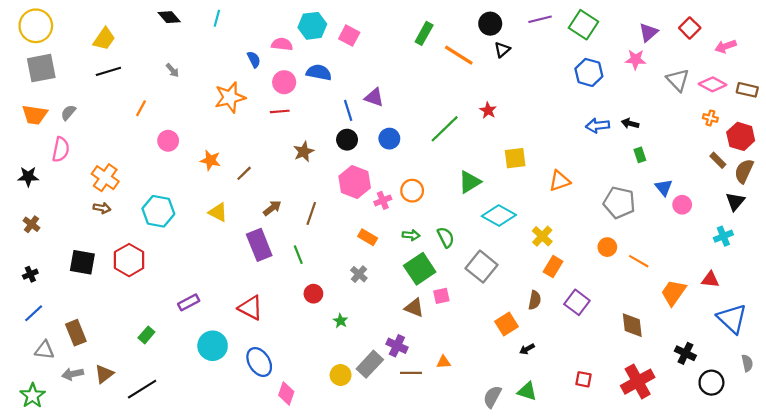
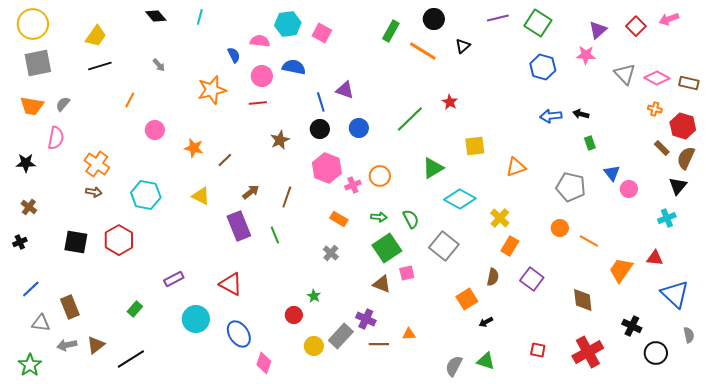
black circle: (490, 24) -> (434, 19), moved
pink arrow: (726, 46) -> (669, 19), moved
black cross: (30, 274) -> (20, 242), moved
red circle: (313, 294) -> (294, 315), moved

